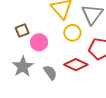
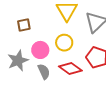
yellow circle: (72, 33) -> (64, 43), moved
pink circle: (39, 42) -> (40, 50), moved

